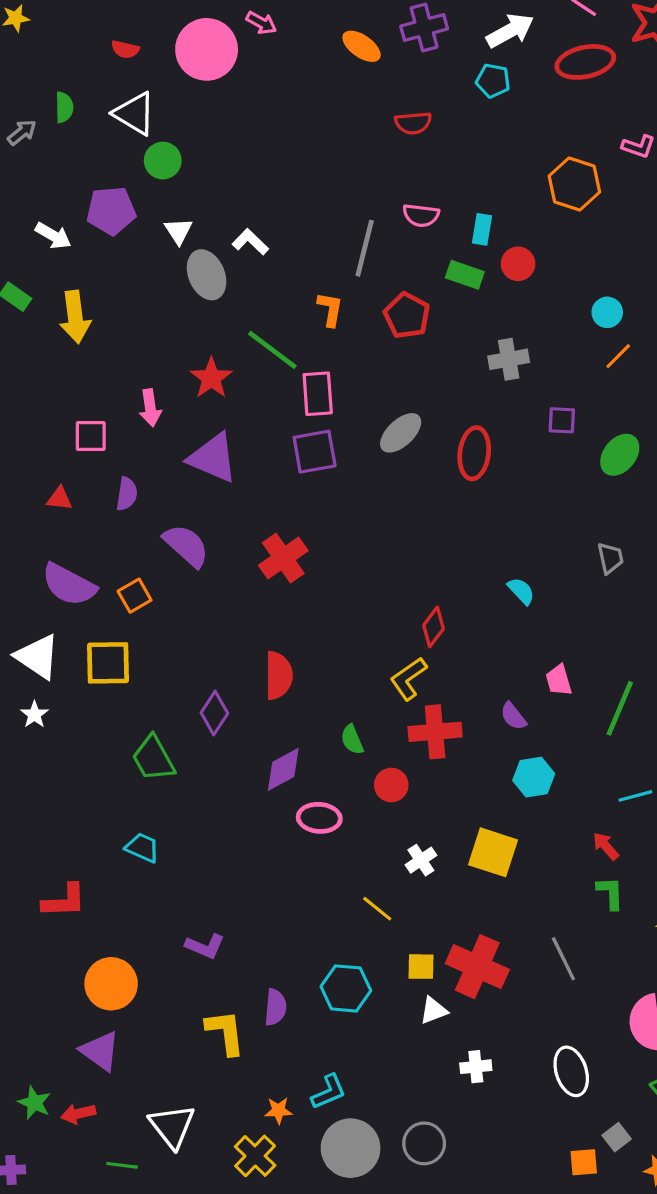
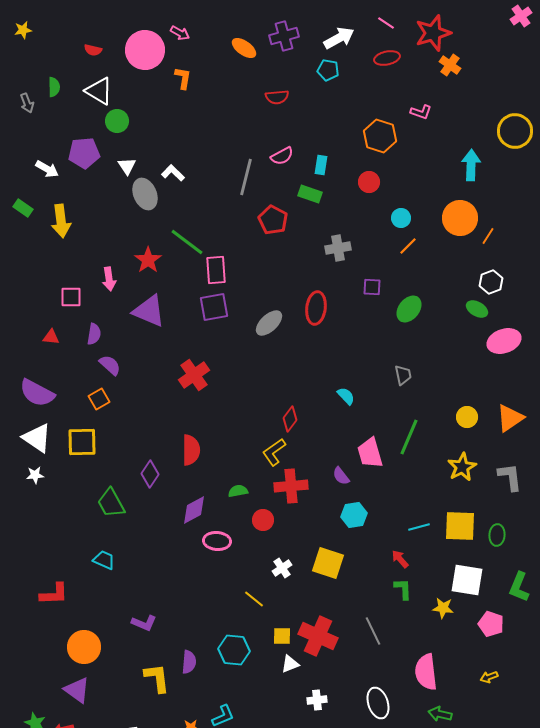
red ellipse: (585, 62) -> (387, 58), size x0.7
gray arrow: (22, 132) -> (27, 103), turned 108
pink semicircle: (421, 215) -> (282, 156), turned -35
red circle: (518, 264) -> (369, 182), moved
orange L-shape: (330, 309) -> (183, 78), moved
gray ellipse: (401, 433) -> (269, 323), moved
purple semicircle: (186, 546) -> (110, 365), moved, size x0.7
purple semicircle: (69, 585) -> (37, 393), moved
pink trapezoid: (559, 680) -> (370, 453), size x1.5
green line: (620, 708) -> (409, 437), moved
white star: (34, 715) -> (35, 475), turned 30
green semicircle: (352, 740) -> (238, 491), turned 102

